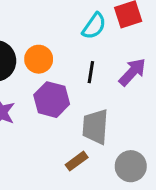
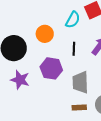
orange circle: (39, 59) -> (45, 34), moved
brown rectangle: (77, 161) -> (79, 107), moved, turned 40

